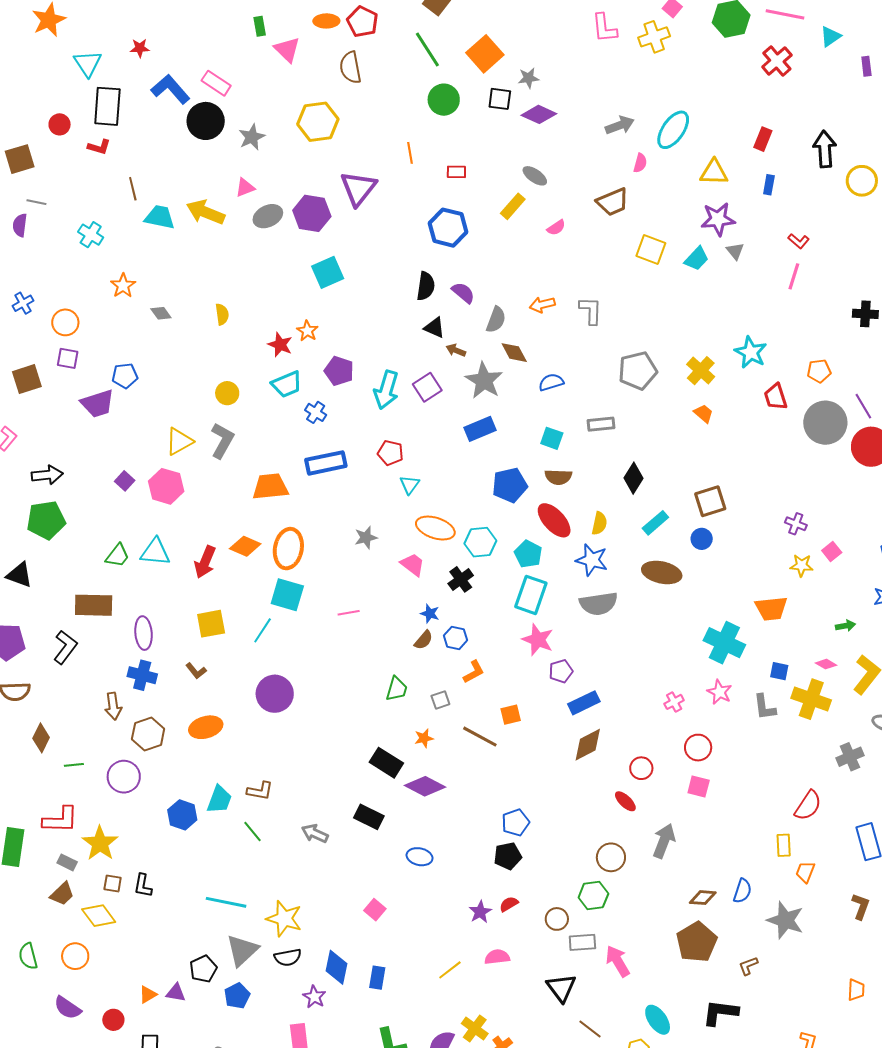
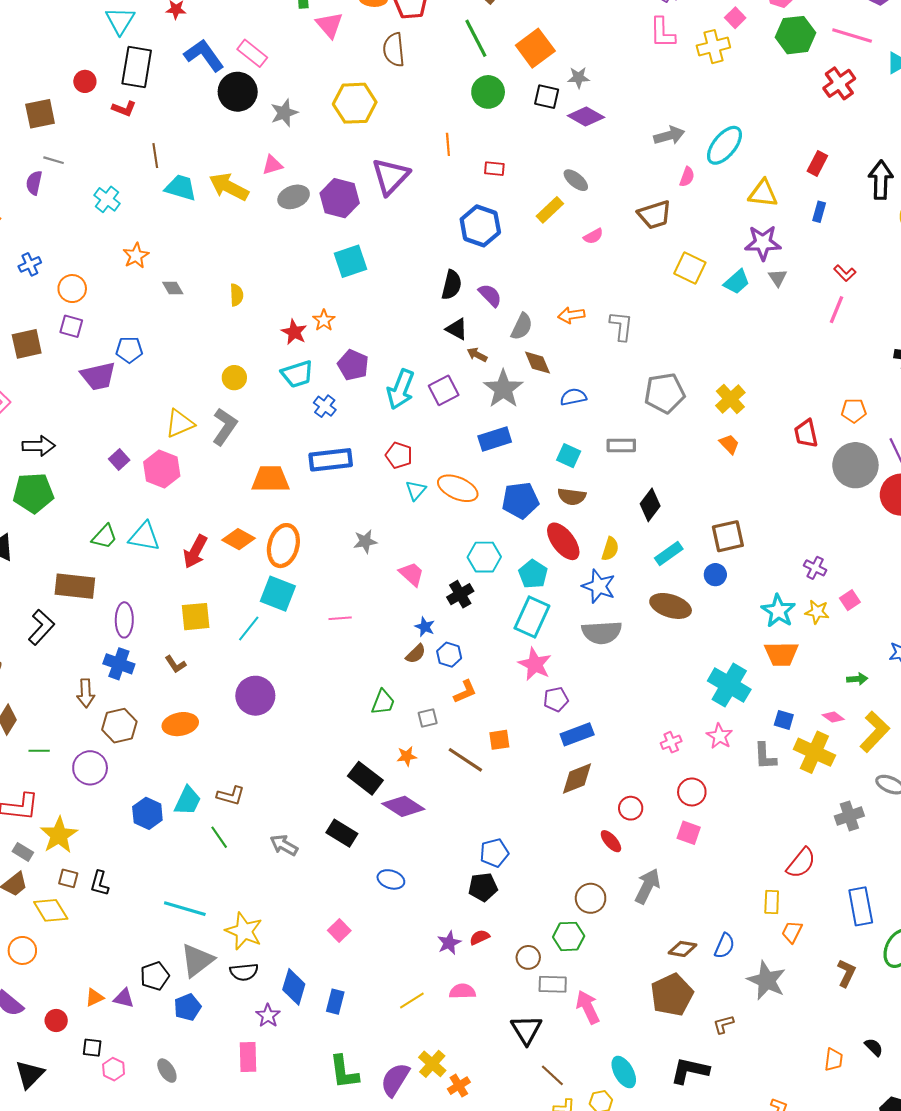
cyan star: (751, 352) -> (778, 611), moved
orange ellipse: (435, 528) -> (458, 488), moved

